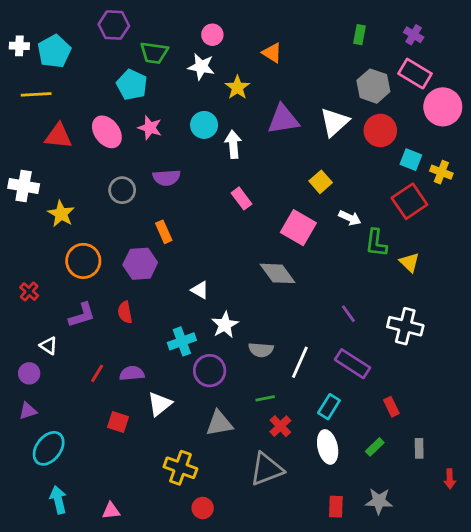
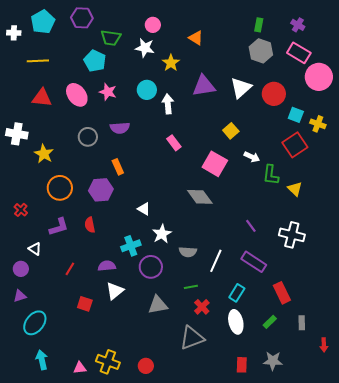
cyan pentagon: (54, 51) -> (43, 22), moved
gray hexagon: (373, 86) -> (261, 51), moved
yellow line: (36, 94) -> (38, 61), moved
purple semicircle: (132, 373) -> (107, 266), moved
red rectangle: (391, 407) -> (282, 293), size x1.5
yellow cross: (180, 468) -> (108, 362), moved

